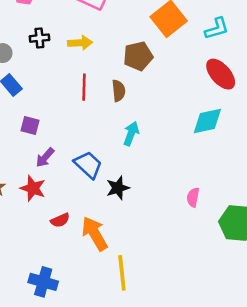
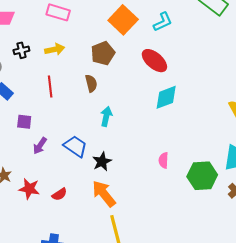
red ellipse: (221, 74) -> (154, 61), moved
red line: (84, 87) -> (50, 86), moved
red star: (33, 188) -> (29, 189), moved
orange arrow: (95, 234) -> (104, 194), moved

